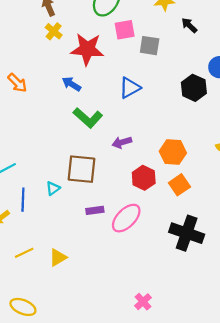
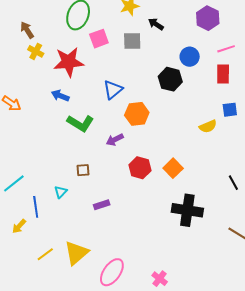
gray square: (150, 46) -> (132, 41), moved
orange hexagon: (173, 152) -> (137, 114), moved
brown square: (81, 169) -> (83, 170), size x0.5
pink ellipse: (126, 218) -> (112, 272), moved
yellow triangle: (58, 257) -> (76, 253), size x1.5

